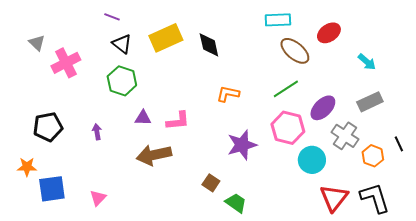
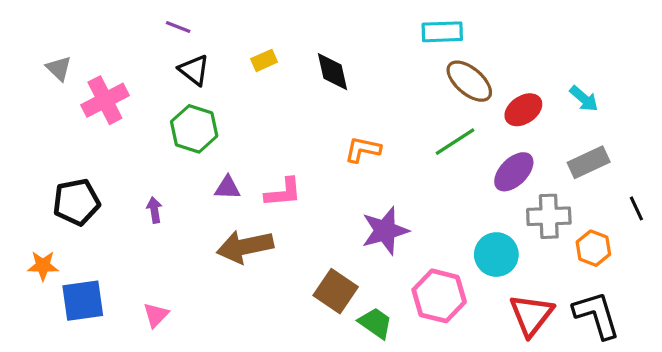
red ellipse: (329, 33) -> (523, 110), moved
yellow rectangle: (166, 38) -> (264, 60), size x0.5
pink hexagon: (288, 128) -> (439, 296), moved
gray cross: (345, 136) -> (549, 216), turned -36
black line: (399, 144) -> (636, 208), moved
brown square: (211, 183) -> (336, 291), size x1.5

